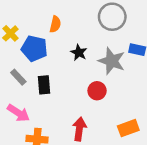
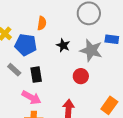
pink arrow: (18, 113) -> (31, 97), moved
orange rectangle: (128, 128) -> (109, 105), turned -30

